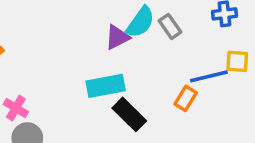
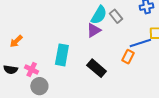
purple triangle: (117, 37) -> (94, 30), moved
cyan rectangle: (106, 86) -> (62, 55), moved, turned -65

